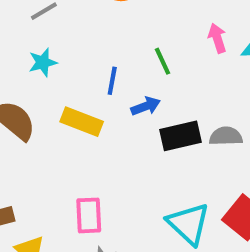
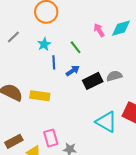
cyan star: (43, 62) -> (44, 44), moved
yellow rectangle: (82, 122) -> (40, 96), moved
pink rectangle: (89, 215) -> (51, 138), moved

